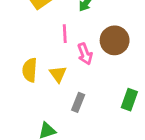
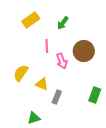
yellow semicircle: (30, 70) -> (21, 73), turned 30
yellow triangle: (58, 74) -> (42, 84), moved, turned -32

